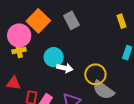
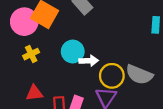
pink circle: (19, 35) -> (24, 22), moved
yellow circle: (95, 74) -> (112, 76), moved

